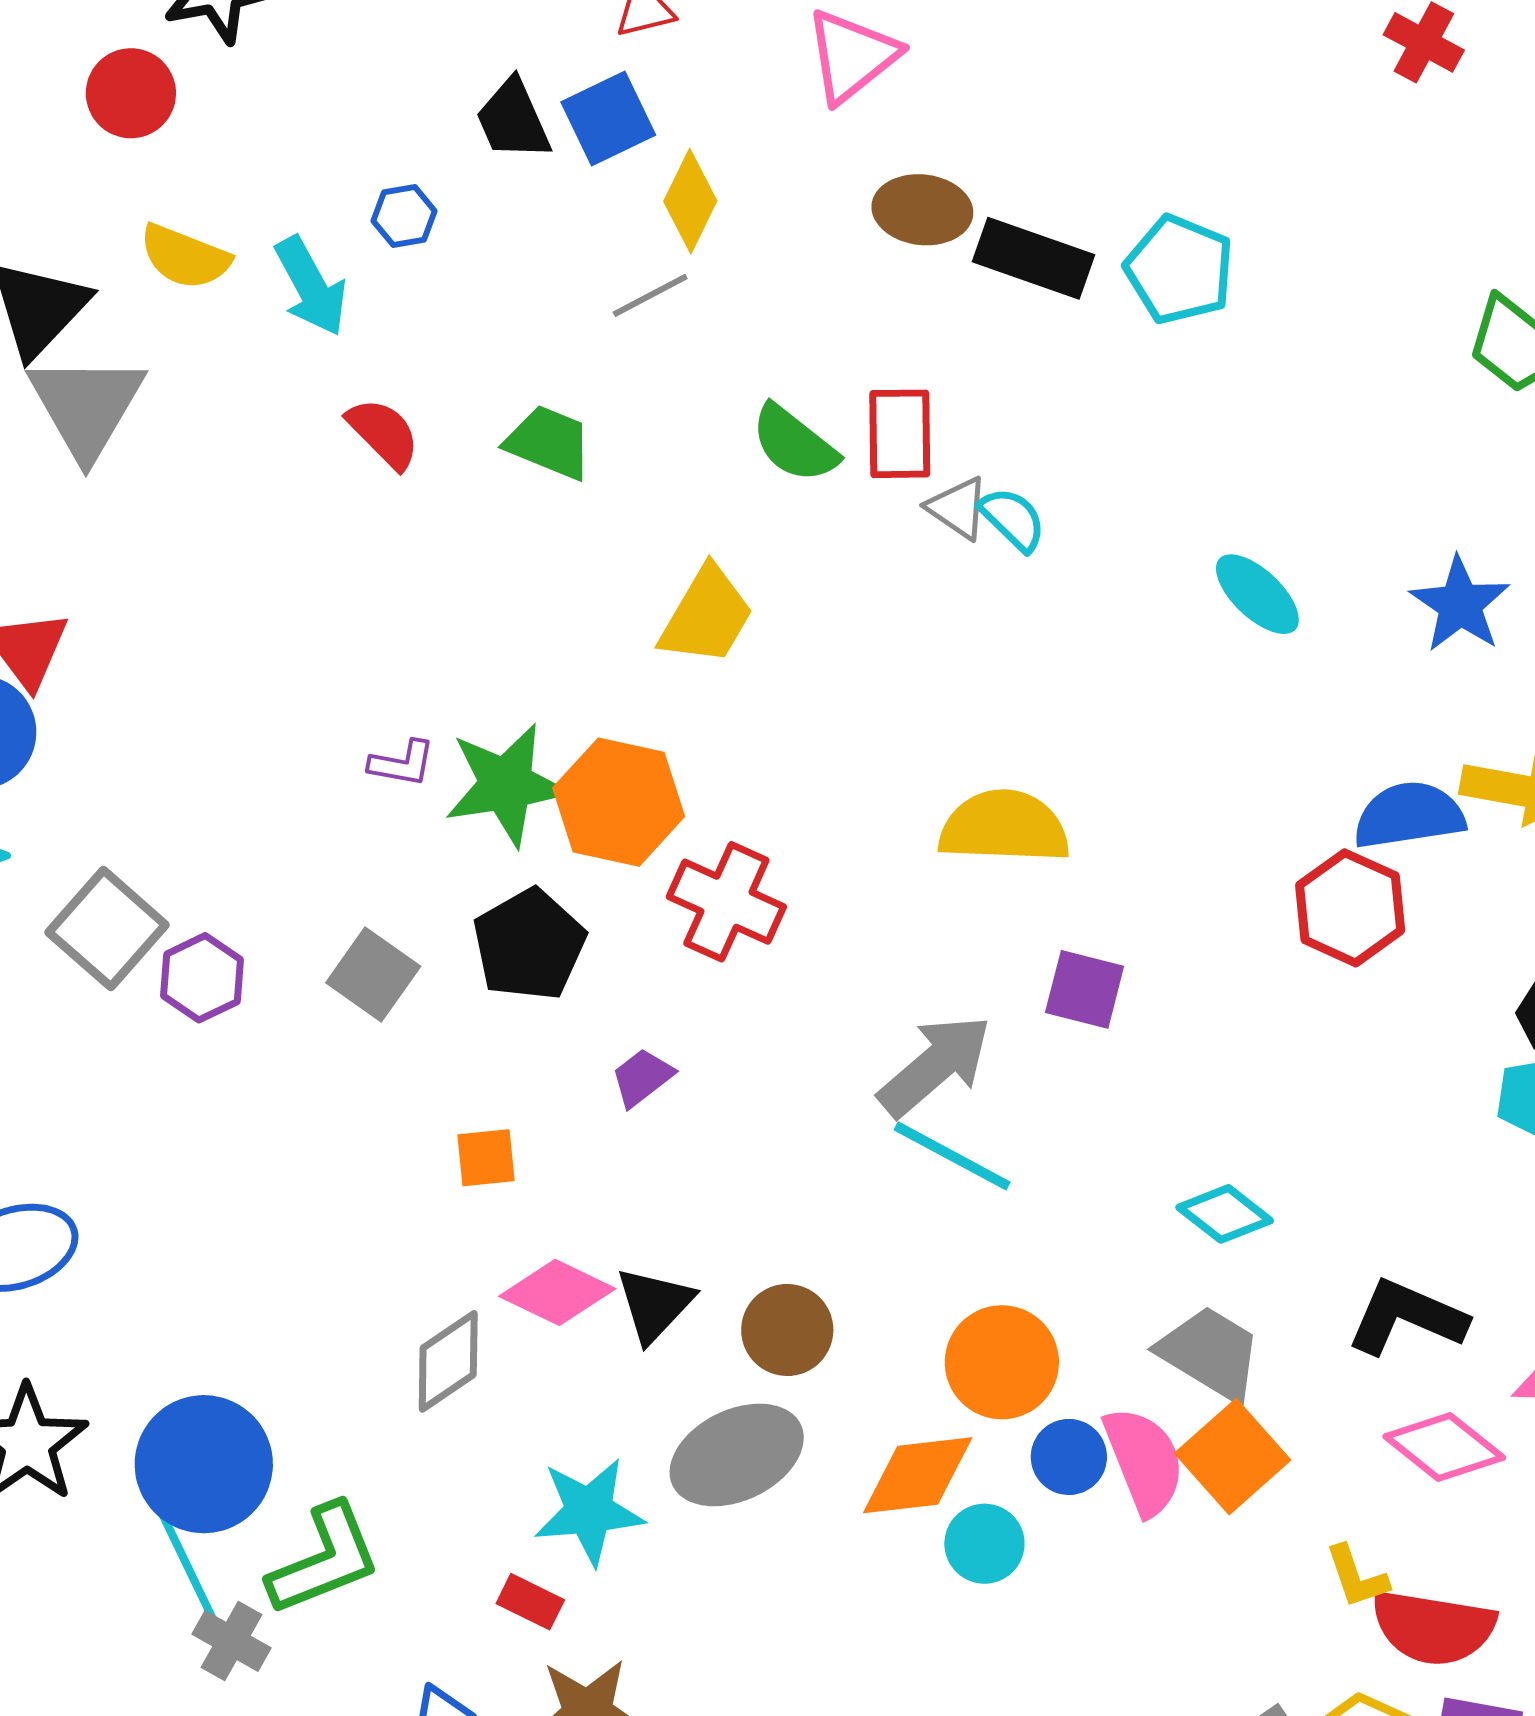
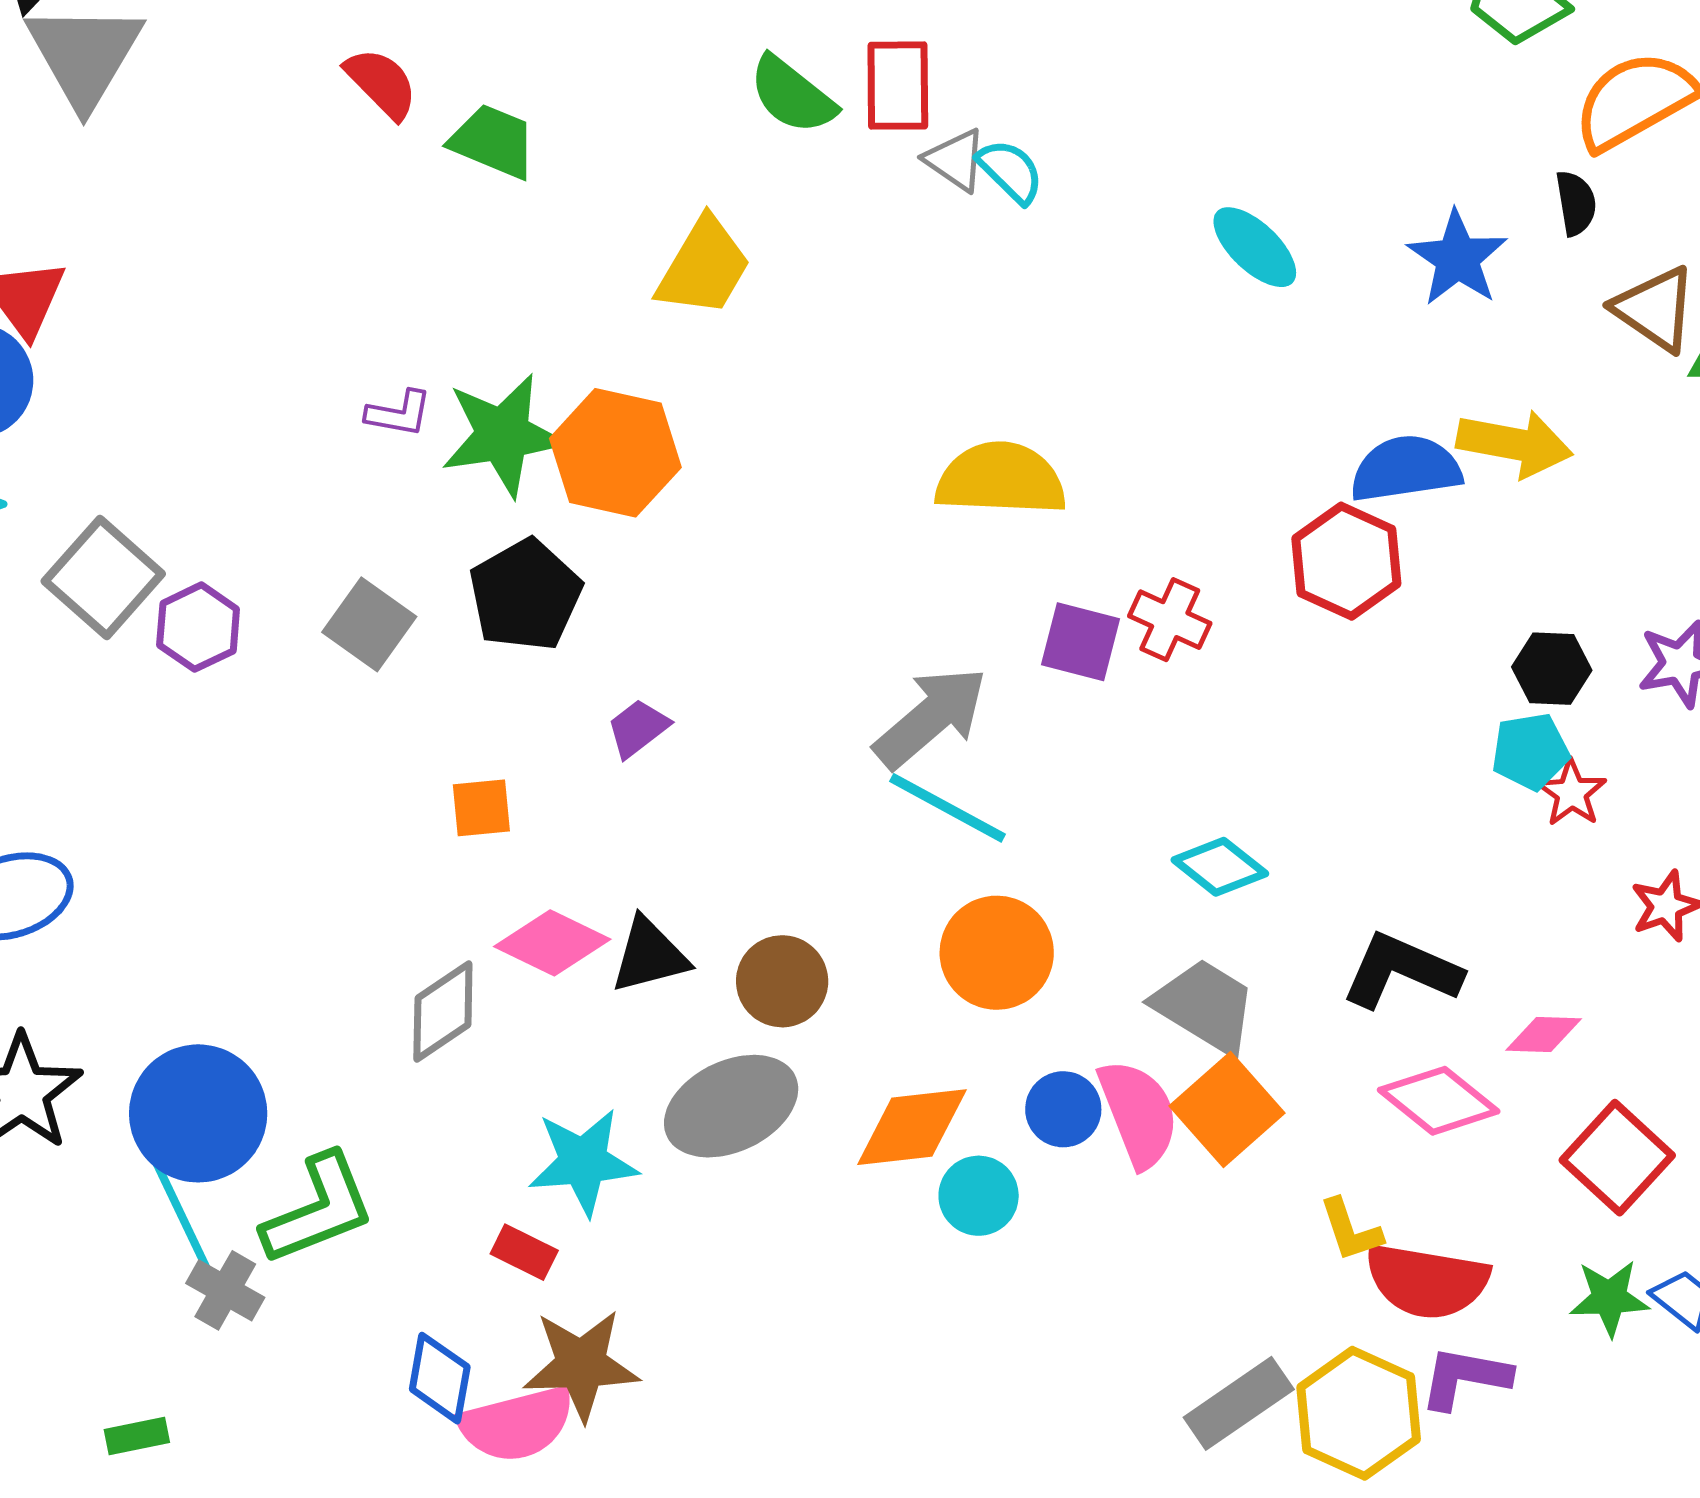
green trapezoid: (549, 442) -> (493, 141), moved
red cross: (726, 902) -> (1170, 620), moved, size x0.7
black triangle: (655, 1305) -> (649, 955), turned 32
orange circle: (1002, 1362) -> (997, 953), moved

